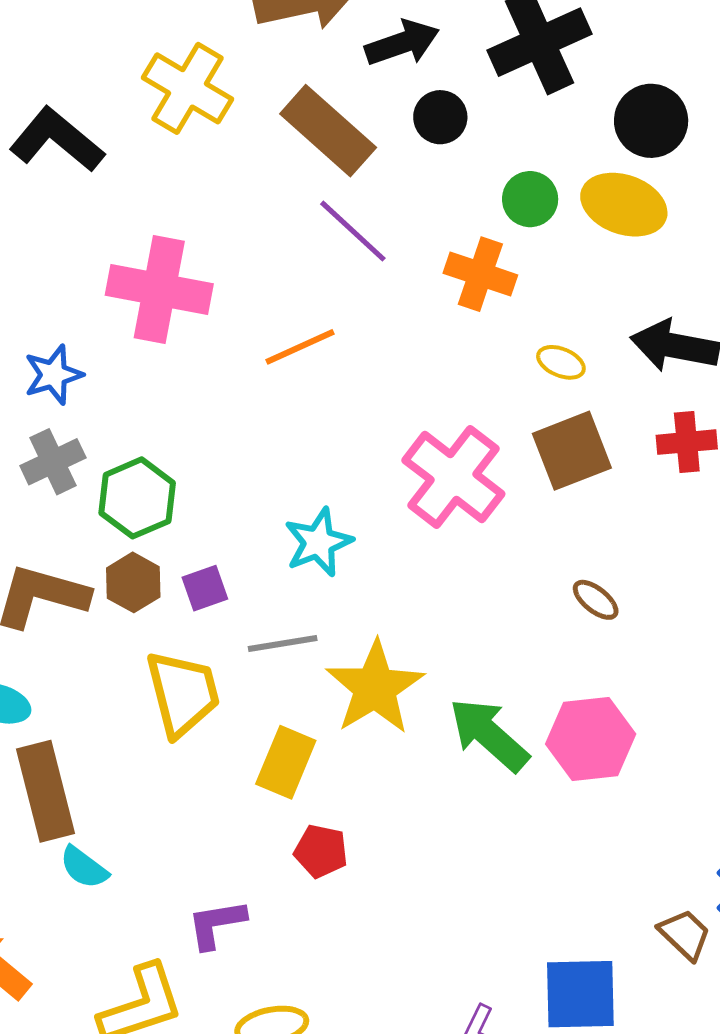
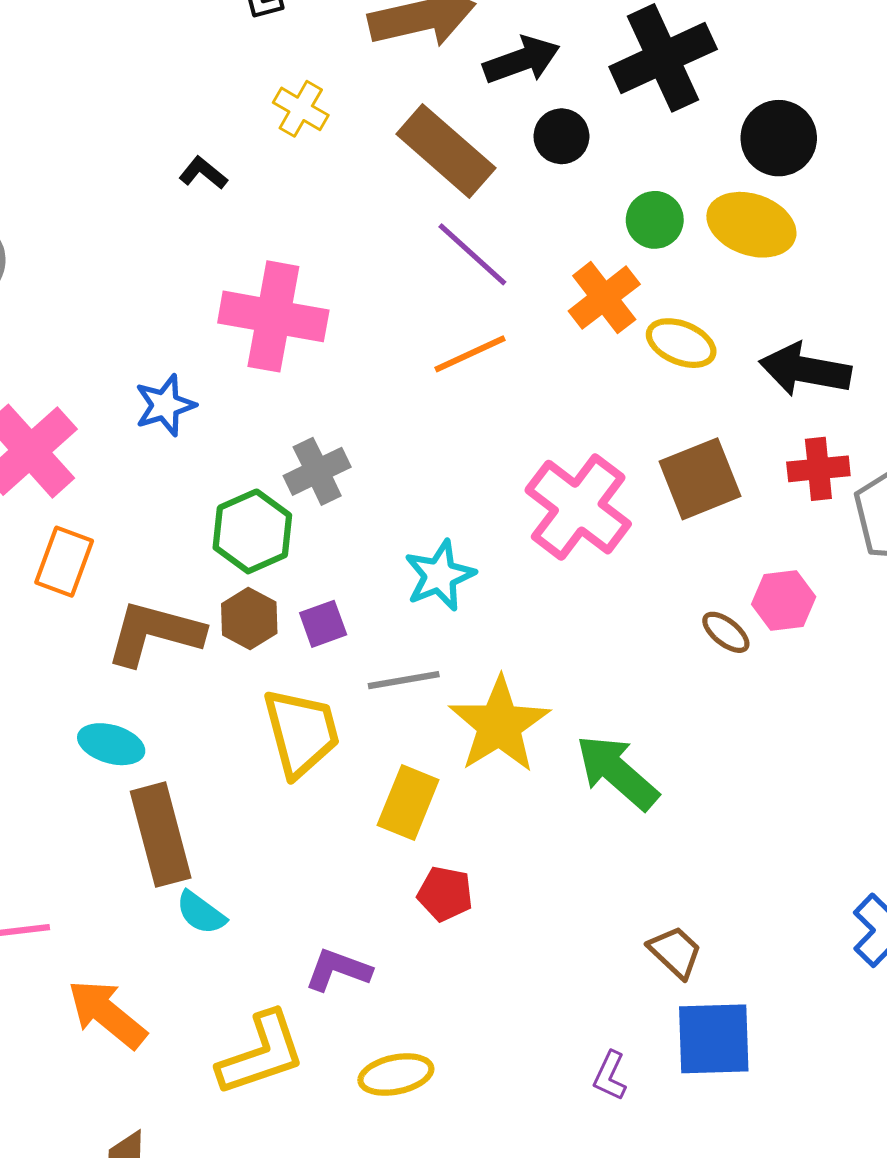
yellow cross: (188, 88) -> (301, 109), size x0.6
black L-shape: (57, 140) -> (203, 173), moved, size x0.5
orange cross: (480, 274) -> (604, 298), turned 34
orange line: (300, 347) -> (470, 354), moved
yellow ellipse: (561, 362) -> (681, 343), moved, size x1.4
gray cross: (53, 462) -> (317, 471), moved
pink hexagon: (591, 739) -> (784, 600), moved, size x0.7
purple L-shape: (216, 924) -> (338, 970), turned 30
brown trapezoid: (685, 934) -> (675, 952), moved

